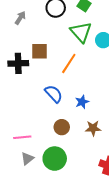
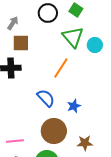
brown square: (39, 51) -> (21, 43), moved
brown circle: (62, 127) -> (54, 131), size x1.6
brown star: (93, 128) -> (85, 143), moved

